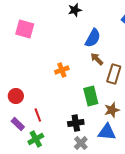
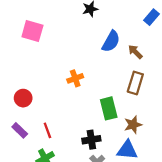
brown arrow: (97, 59) -> (135, 52), moved
red circle: (16, 96) -> (23, 98), moved
purple rectangle: (18, 124) -> (20, 130), moved

